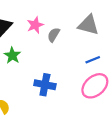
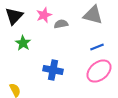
gray semicircle: (54, 35) -> (61, 24), turned 48

